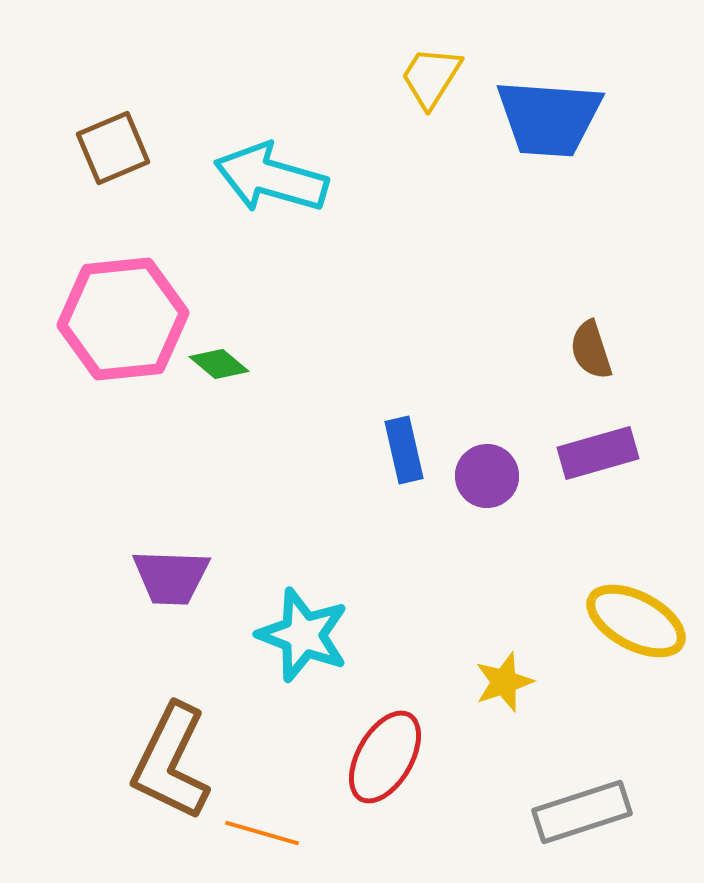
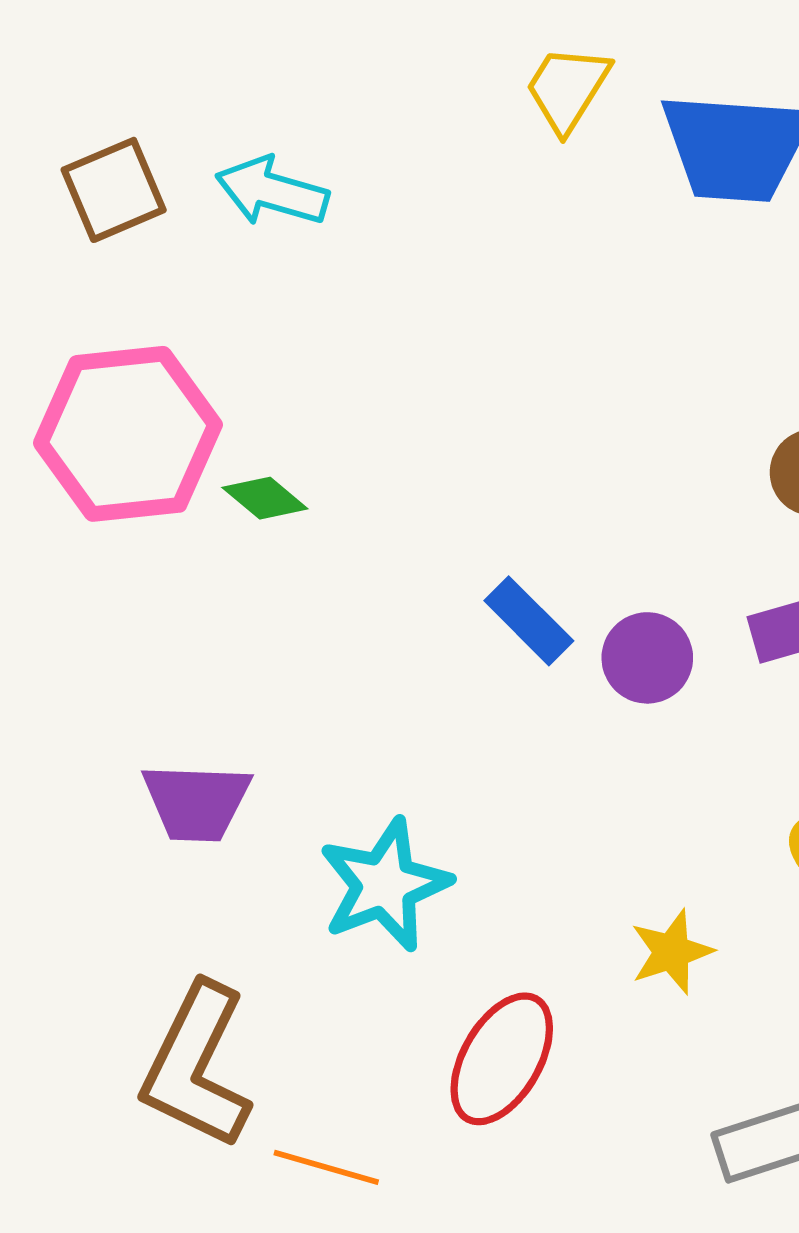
cyan arrow: (271, 178) -> (272, 191), moved, size x0.7
blue rectangle: (404, 450) -> (529, 621), turned -32
cyan star: (303, 635) -> (385, 885), turned 30

